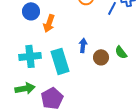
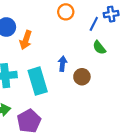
green semicircle: (121, 52) -> (99, 48), moved

